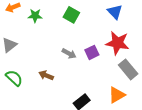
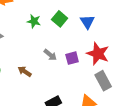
blue triangle: (115, 12) -> (87, 22), moved
green star: (35, 16) -> (34, 21), moved

